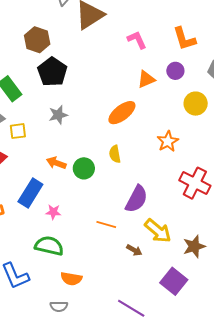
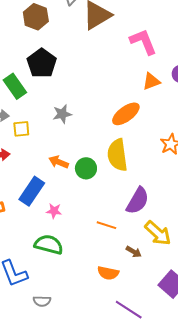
brown hexagon: (37, 40) -> (36, 17), moved
pink L-shape: (137, 40) -> (143, 42), size x1.4
black pentagon: (52, 72) -> (42, 63), moved
yellow semicircle: (115, 154) -> (117, 155), size x1.8
orange semicircle: (71, 279) -> (108, 273), moved
gray semicircle: (59, 306) -> (42, 301), moved

